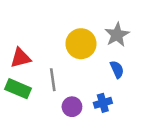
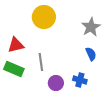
yellow circle: (81, 44) -> (44, 17), moved
blue cross: (103, 103) -> (80, 80), turned 32

